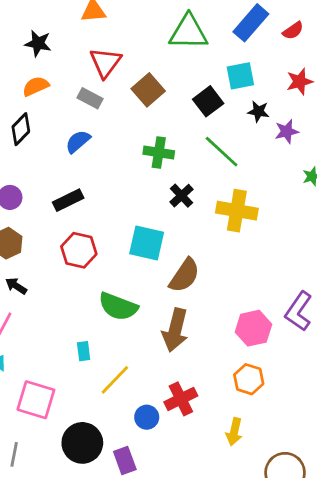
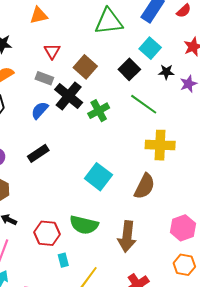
red triangle: (105, 63) -> (52, 51), size x0.7
cyan square: (240, 76) -> (150, 48), turned -30
green cross: (159, 152) -> (99, 111), turned -30
black cross: (181, 196) -> (69, 96), moved, size x1.6
cyan square: (147, 243) -> (98, 177), turned 32
red hexagon: (79, 250) -> (47, 233), moved
brown semicircle: (185, 275) -> (145, 186), moved

